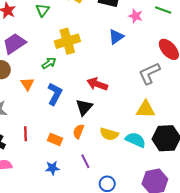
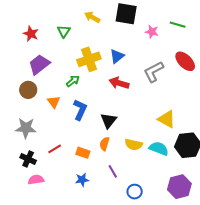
blue triangle: (116, 37) -> (117, 56), moved
gray L-shape: (149, 73) -> (154, 72), moved
red arrow: (97, 84) -> (119, 83), moved
yellow triangle: (146, 109) -> (167, 119), turned 30
red line: (25, 134) -> (55, 149), turned 64

